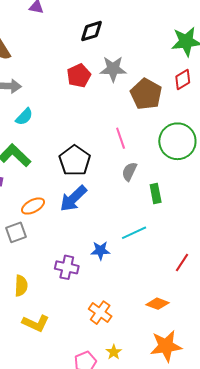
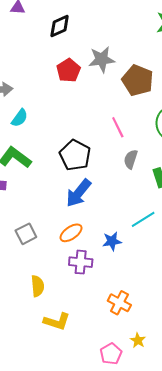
black diamond: (91, 31) -> (60, 26), moved
orange ellipse: (33, 206) -> (71, 233), moved

